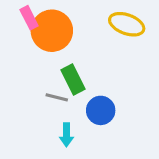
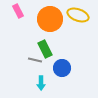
orange circle: (52, 31) -> (50, 19), moved

